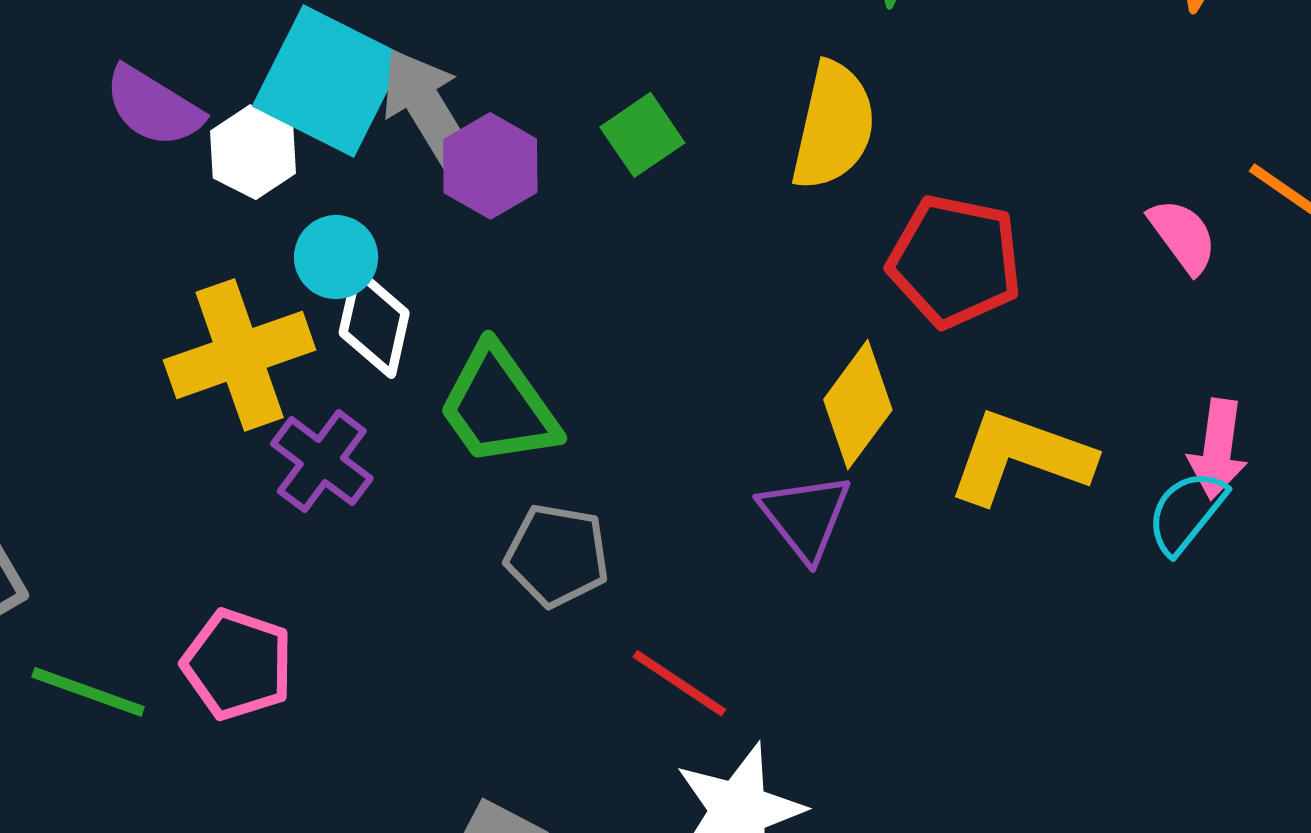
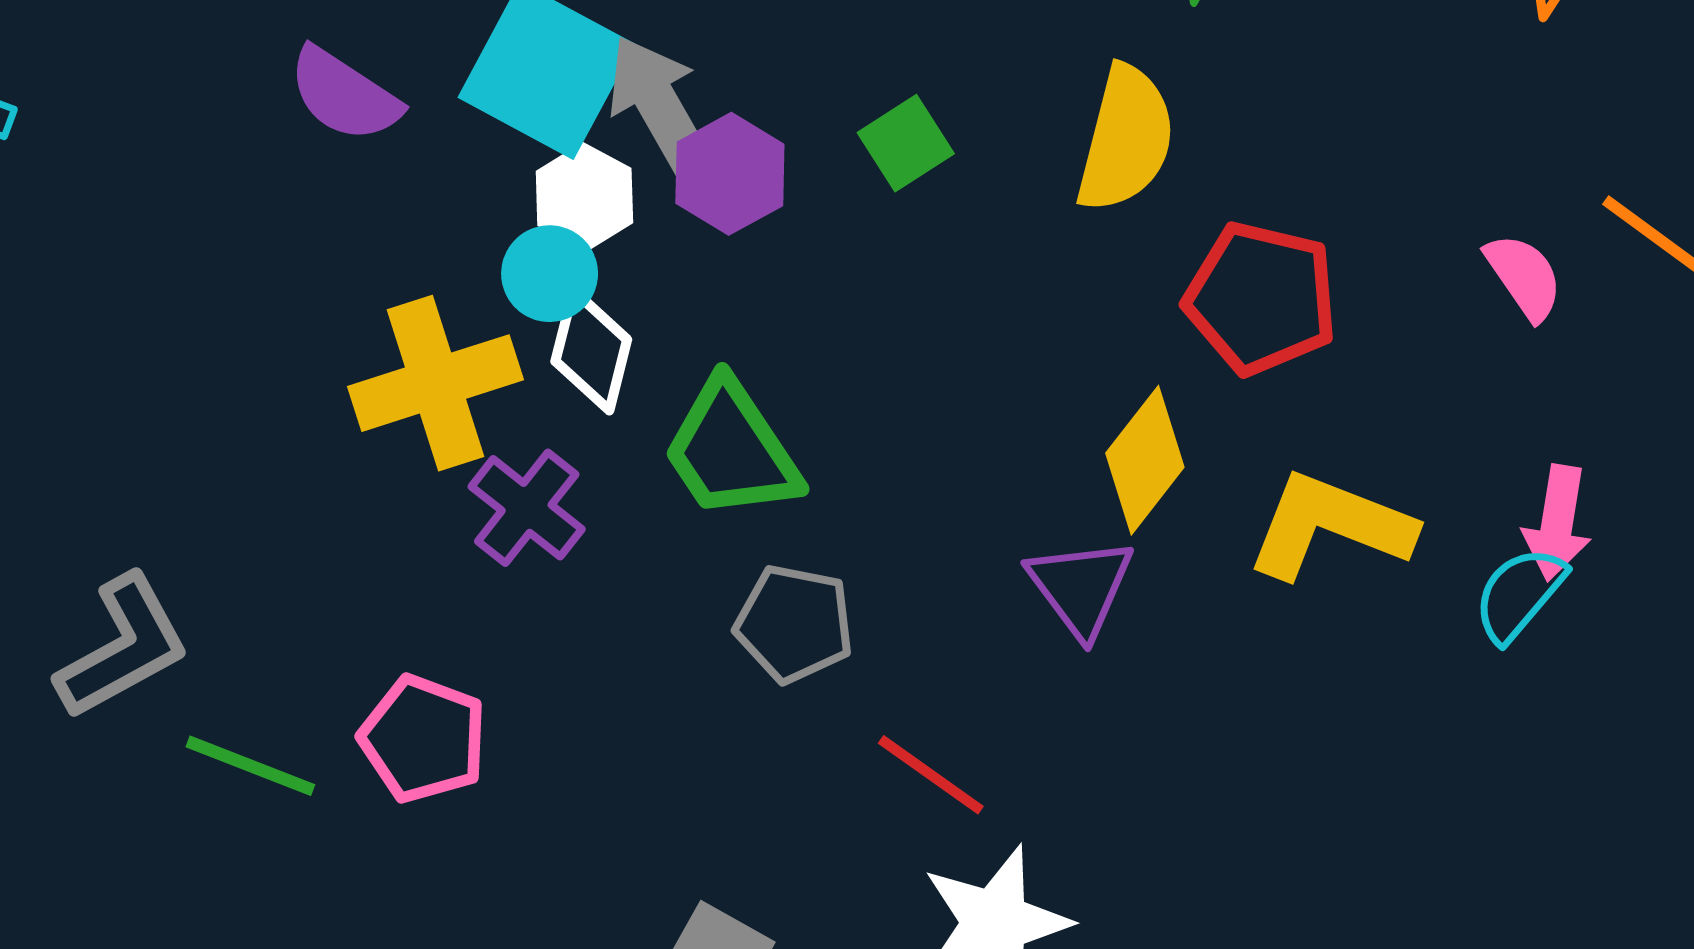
white hexagon: (253, 152) -> (584, 197), moved

